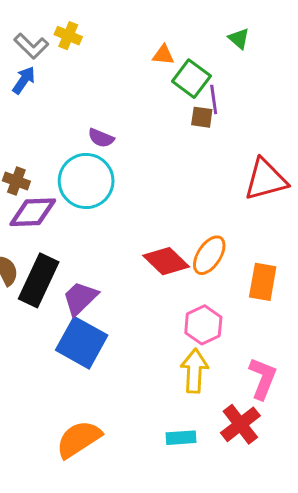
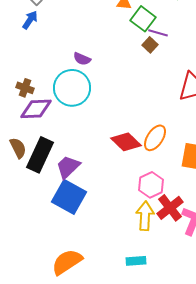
purple line: (214, 99) -> (158, 33), turned -66
brown square: (202, 117) -> (150, 45), turned 35
red cross: (240, 424) -> (170, 208), moved

